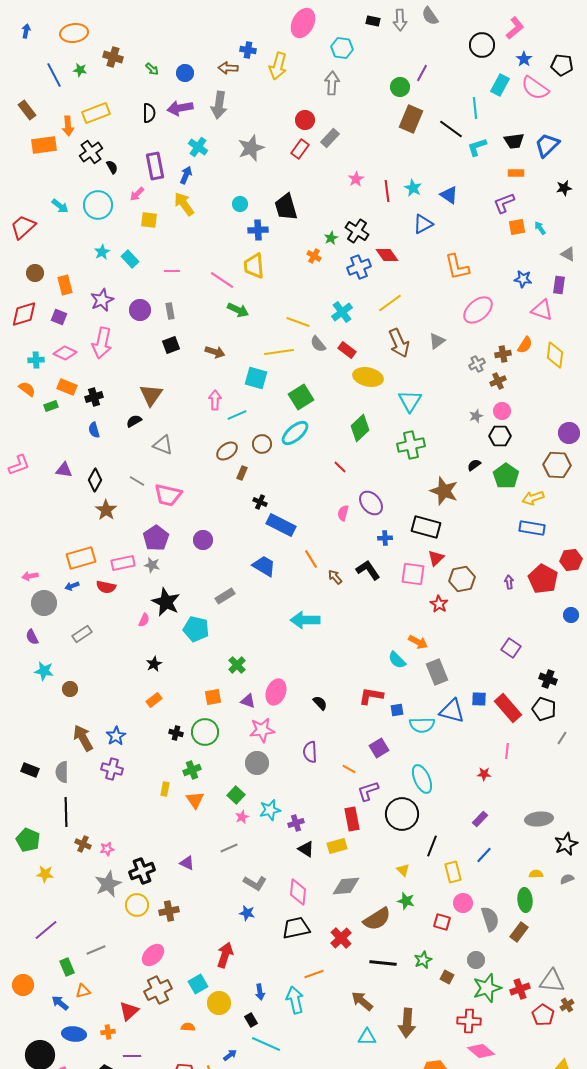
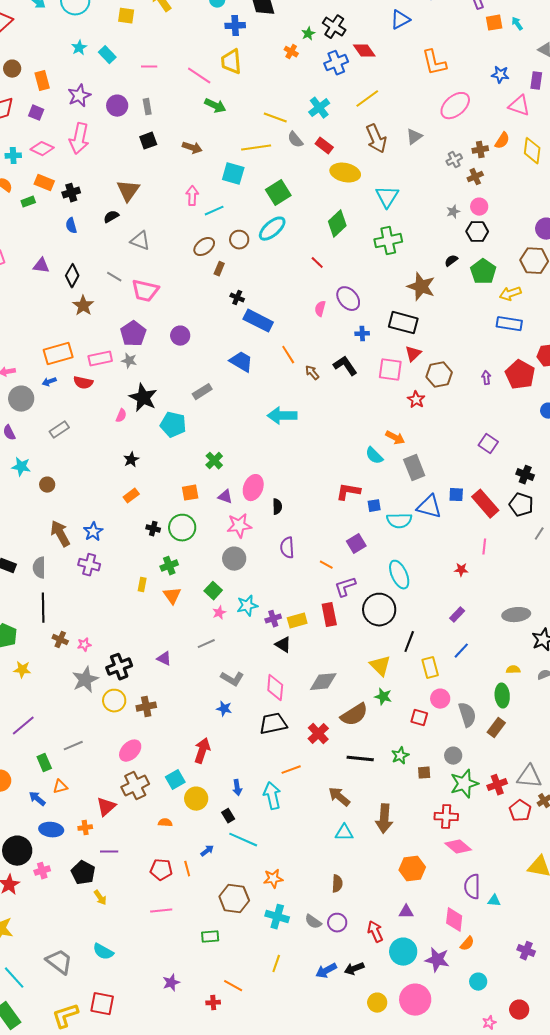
black semicircle: (320, 703) -> (277, 507), moved, turned 42
yellow rectangle: (337, 846) -> (297, 621), moved
yellow triangle: (403, 870) -> (380, 666), size x1.6
brown square: (447, 977) -> (424, 773), turned -32

